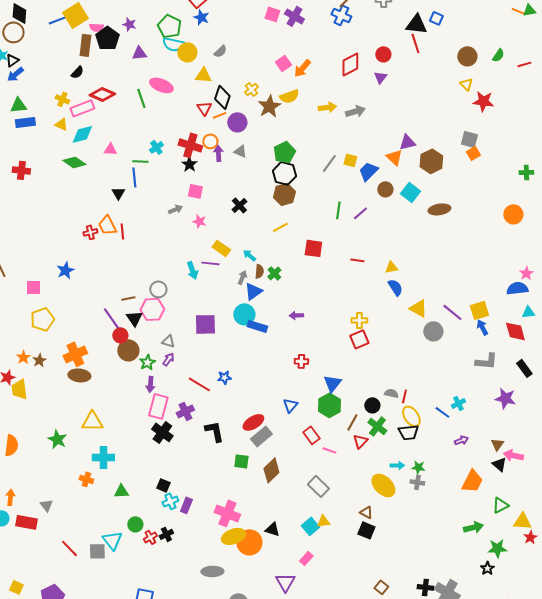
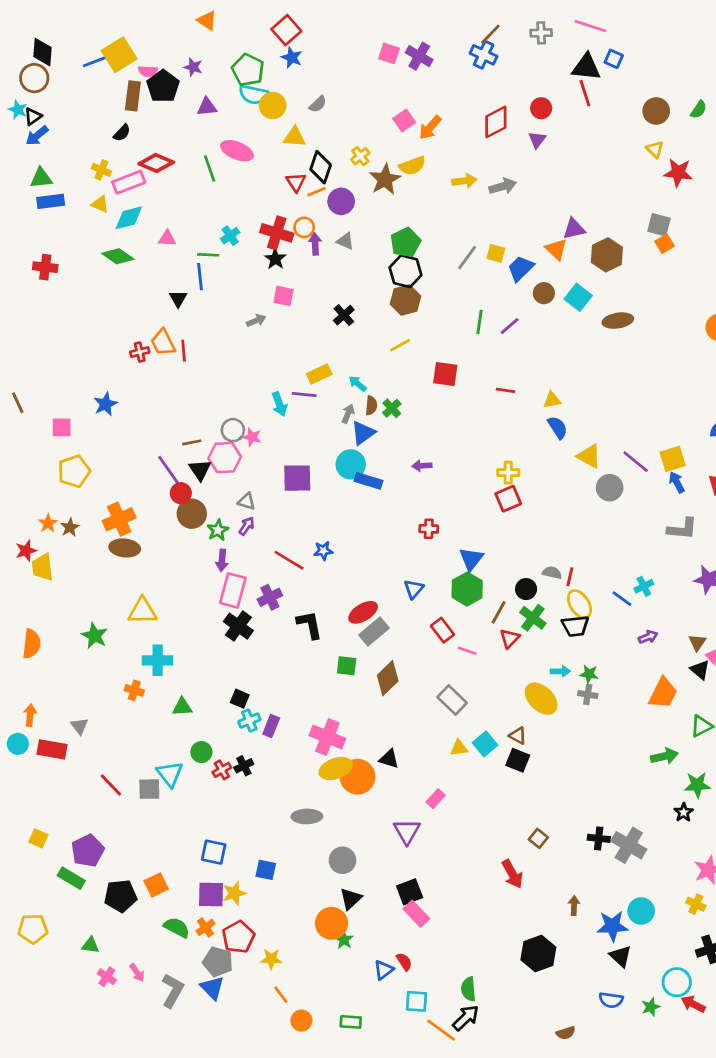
pink star: (199, 221) -> (252, 437), moved
yellow rectangle: (221, 248) -> (319, 374), turned -60
cyan square: (310, 526) -> (485, 744), moved

